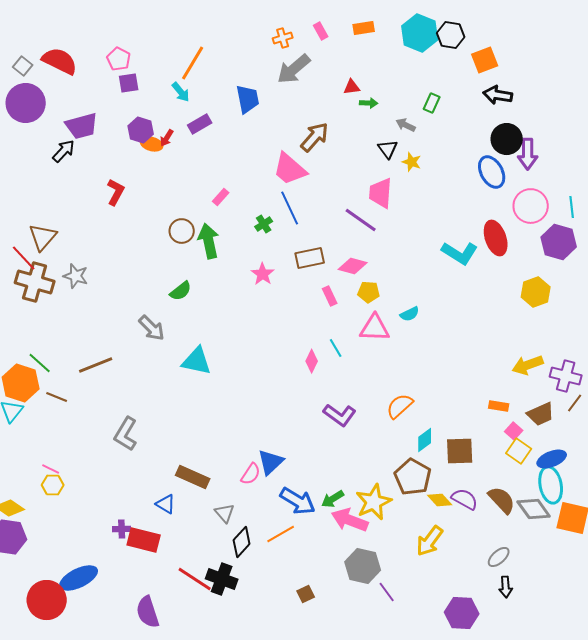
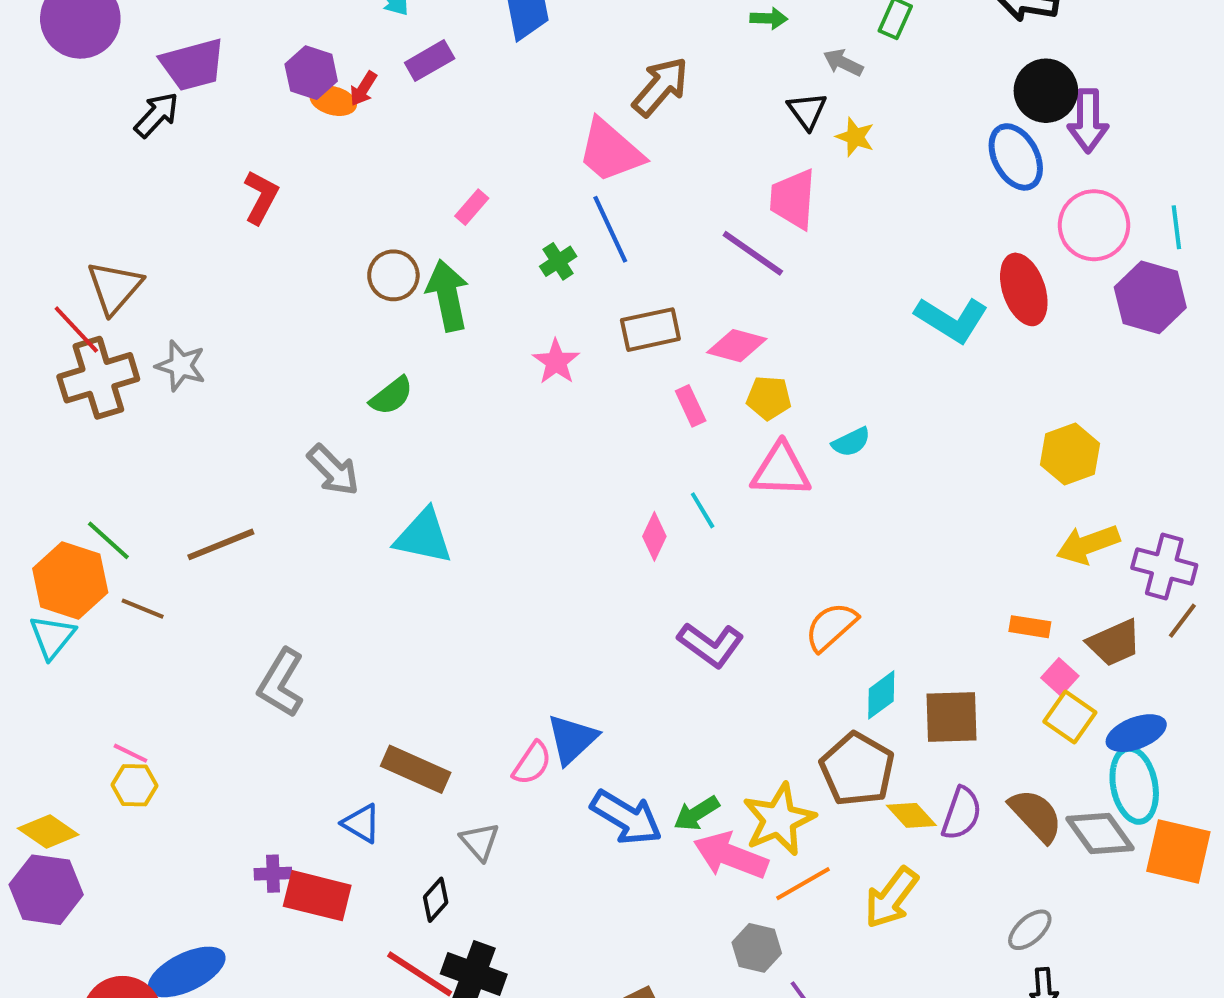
brown cross: (35, 282) -> (98, 378), turned -33
yellow hexagon: (536, 292) -> (1070, 454), moved
purple semicircle: (465, 499) -> (962, 813), turned 80
orange line: (281, 534) -> (803, 884), moved
black diamond: (242, 542) -> (436, 900), moved, size x0.7
gray hexagon: (363, 566) -> (757, 948), size x0.7

